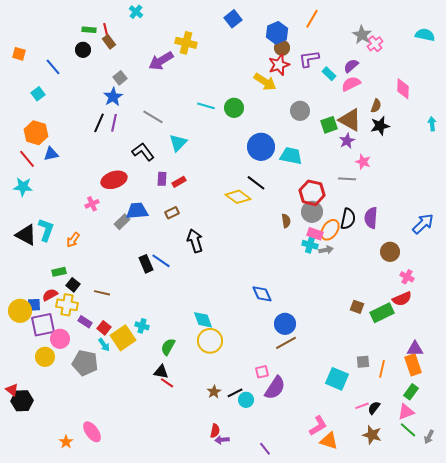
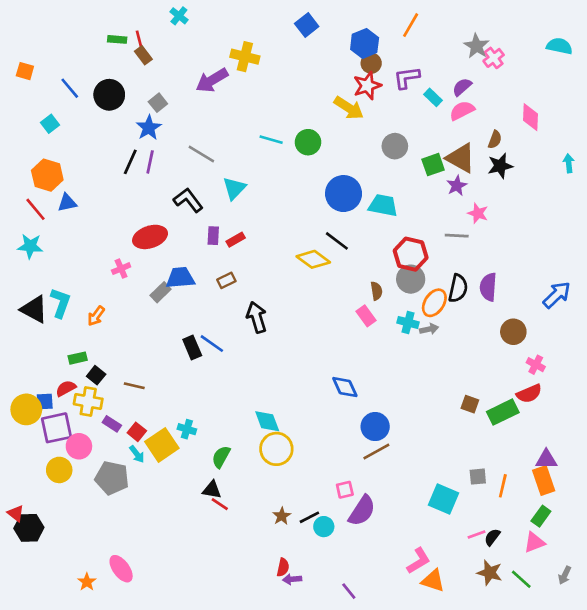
black circle: (83, 50) -> (109, 95), moved, size x1.5
pink rectangle: (315, 234) -> (366, 316), moved, turned 35
green line: (408, 430) -> (521, 579), moved

